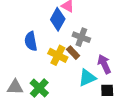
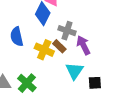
purple arrow: (104, 64) -> (83, 45), moved
cyan triangle: (87, 78) -> (74, 71), turned -30

